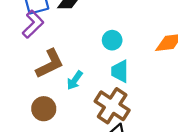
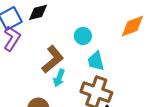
brown L-shape: (50, 64) -> (53, 59), moved

